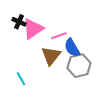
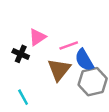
black cross: (19, 22) -> (21, 54), moved
pink triangle: (33, 29) -> (37, 37), size x0.7

